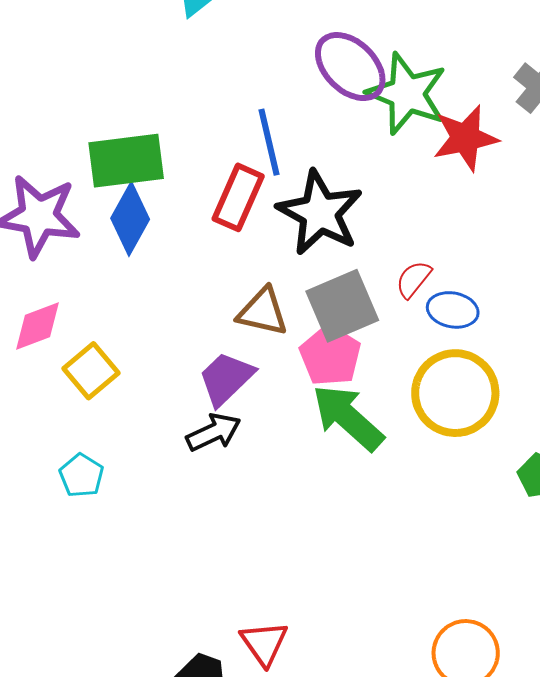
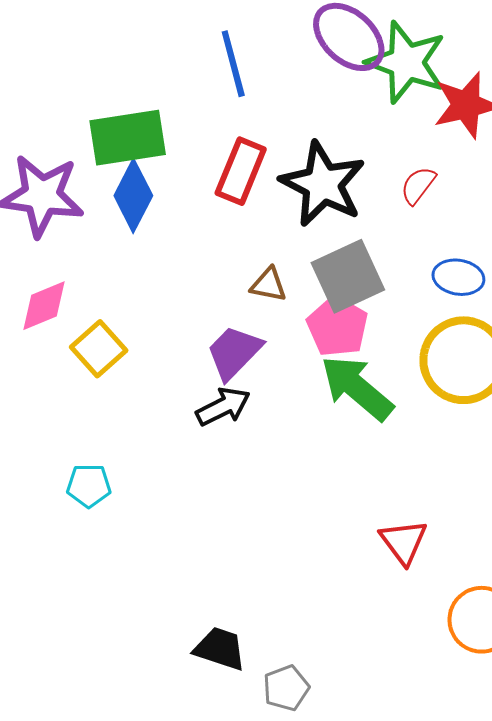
blue line: (269, 142) -> (233, 64), moved
red semicircle: (414, 279) -> (418, 185), moved
brown triangle: (263, 312) -> (269, 285), size x0.7
cyan pentagon: (81, 475) -> (89, 486), moved, turned -30
red triangle: (264, 643) -> (404, 542), moved

